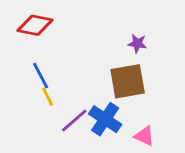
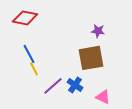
blue cross: (105, 119) -> (75, 85), size x0.7

